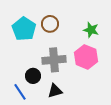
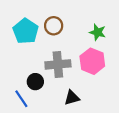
black triangle: (55, 91) -> (72, 98), moved

